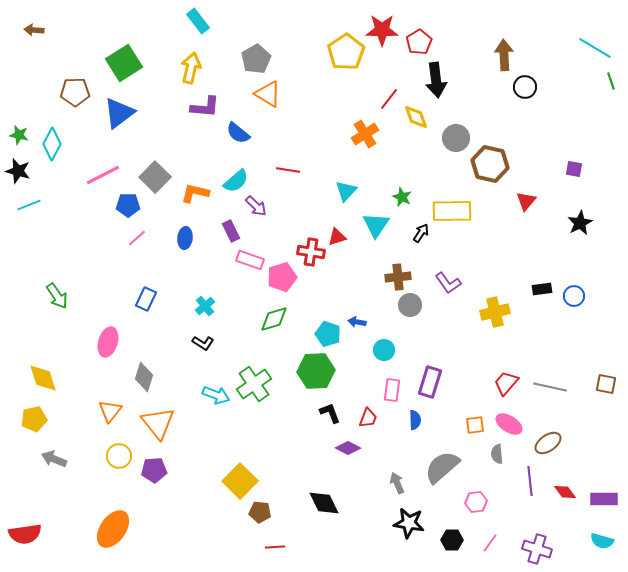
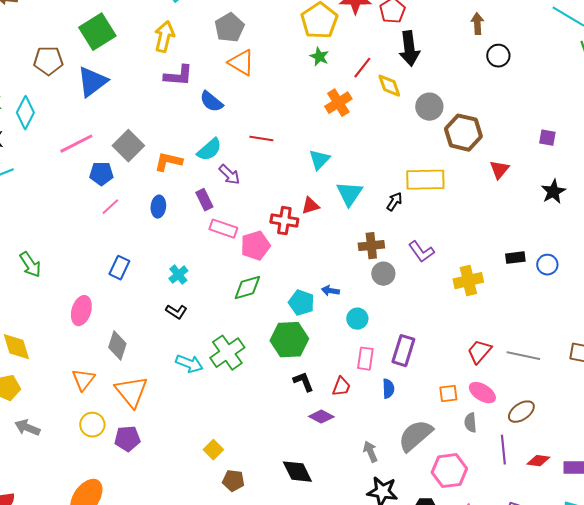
brown arrow: (504, 55) -> (477, 24), size x0.7
green star: (402, 197) -> (319, 57), moved
yellow square: (240, 481) -> (213, 450), size x0.6
red diamond: (565, 492) -> (538, 461), turned -45
pink hexagon: (476, 502) -> (449, 471), size x1.6

